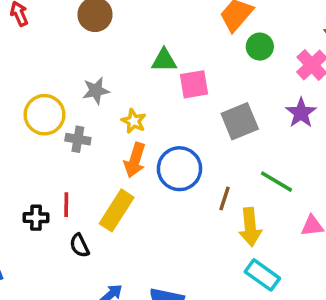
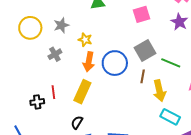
pink square: (194, 84) -> (141, 14), moved
yellow circle: (45, 115) -> (30, 28), moved
gray square: (240, 121) -> (145, 50), moved
gray cross: (78, 139) -> (55, 54), turned -32
black semicircle: (80, 245) -> (77, 123), moved, turned 64

